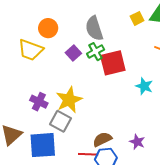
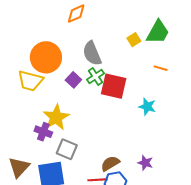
orange circle: (48, 28) -> (46, 57), size x1.6
red square: (113, 63) -> (114, 86), turned 32
yellow star: (69, 100) -> (56, 117), moved

